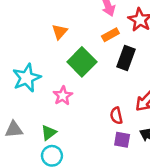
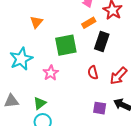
orange triangle: (60, 32) -> (36, 22), moved
green square: (82, 62) -> (66, 45), turned 35
red semicircle: (116, 116) -> (93, 73), moved

